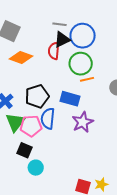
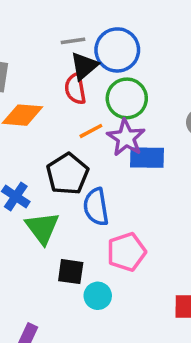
orange line: (87, 79) -> (91, 131), moved
blue rectangle: (70, 99) -> (147, 158), moved
purple star: (83, 122) -> (126, 138), moved
pink pentagon: (31, 126) -> (126, 252), moved

